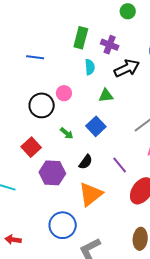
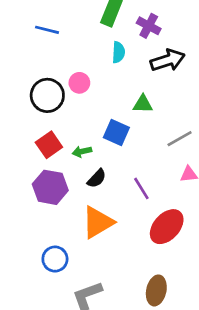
green triangle: (106, 96) -> (143, 104), moved
blue square: (96, 126) -> (116, 133), turned -30
green arrow: (67, 133) -> (82, 151), moved, turned 120
red square: (31, 147) -> (49, 145), moved
blue circle: (63, 225) -> (55, 259), size x0.7

